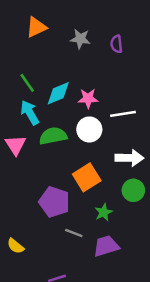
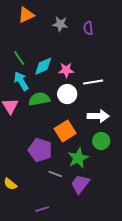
green star: (104, 212) -> (78, 158), size x1.5
purple trapezoid: (106, 246) -> (80, 184), turned -35

